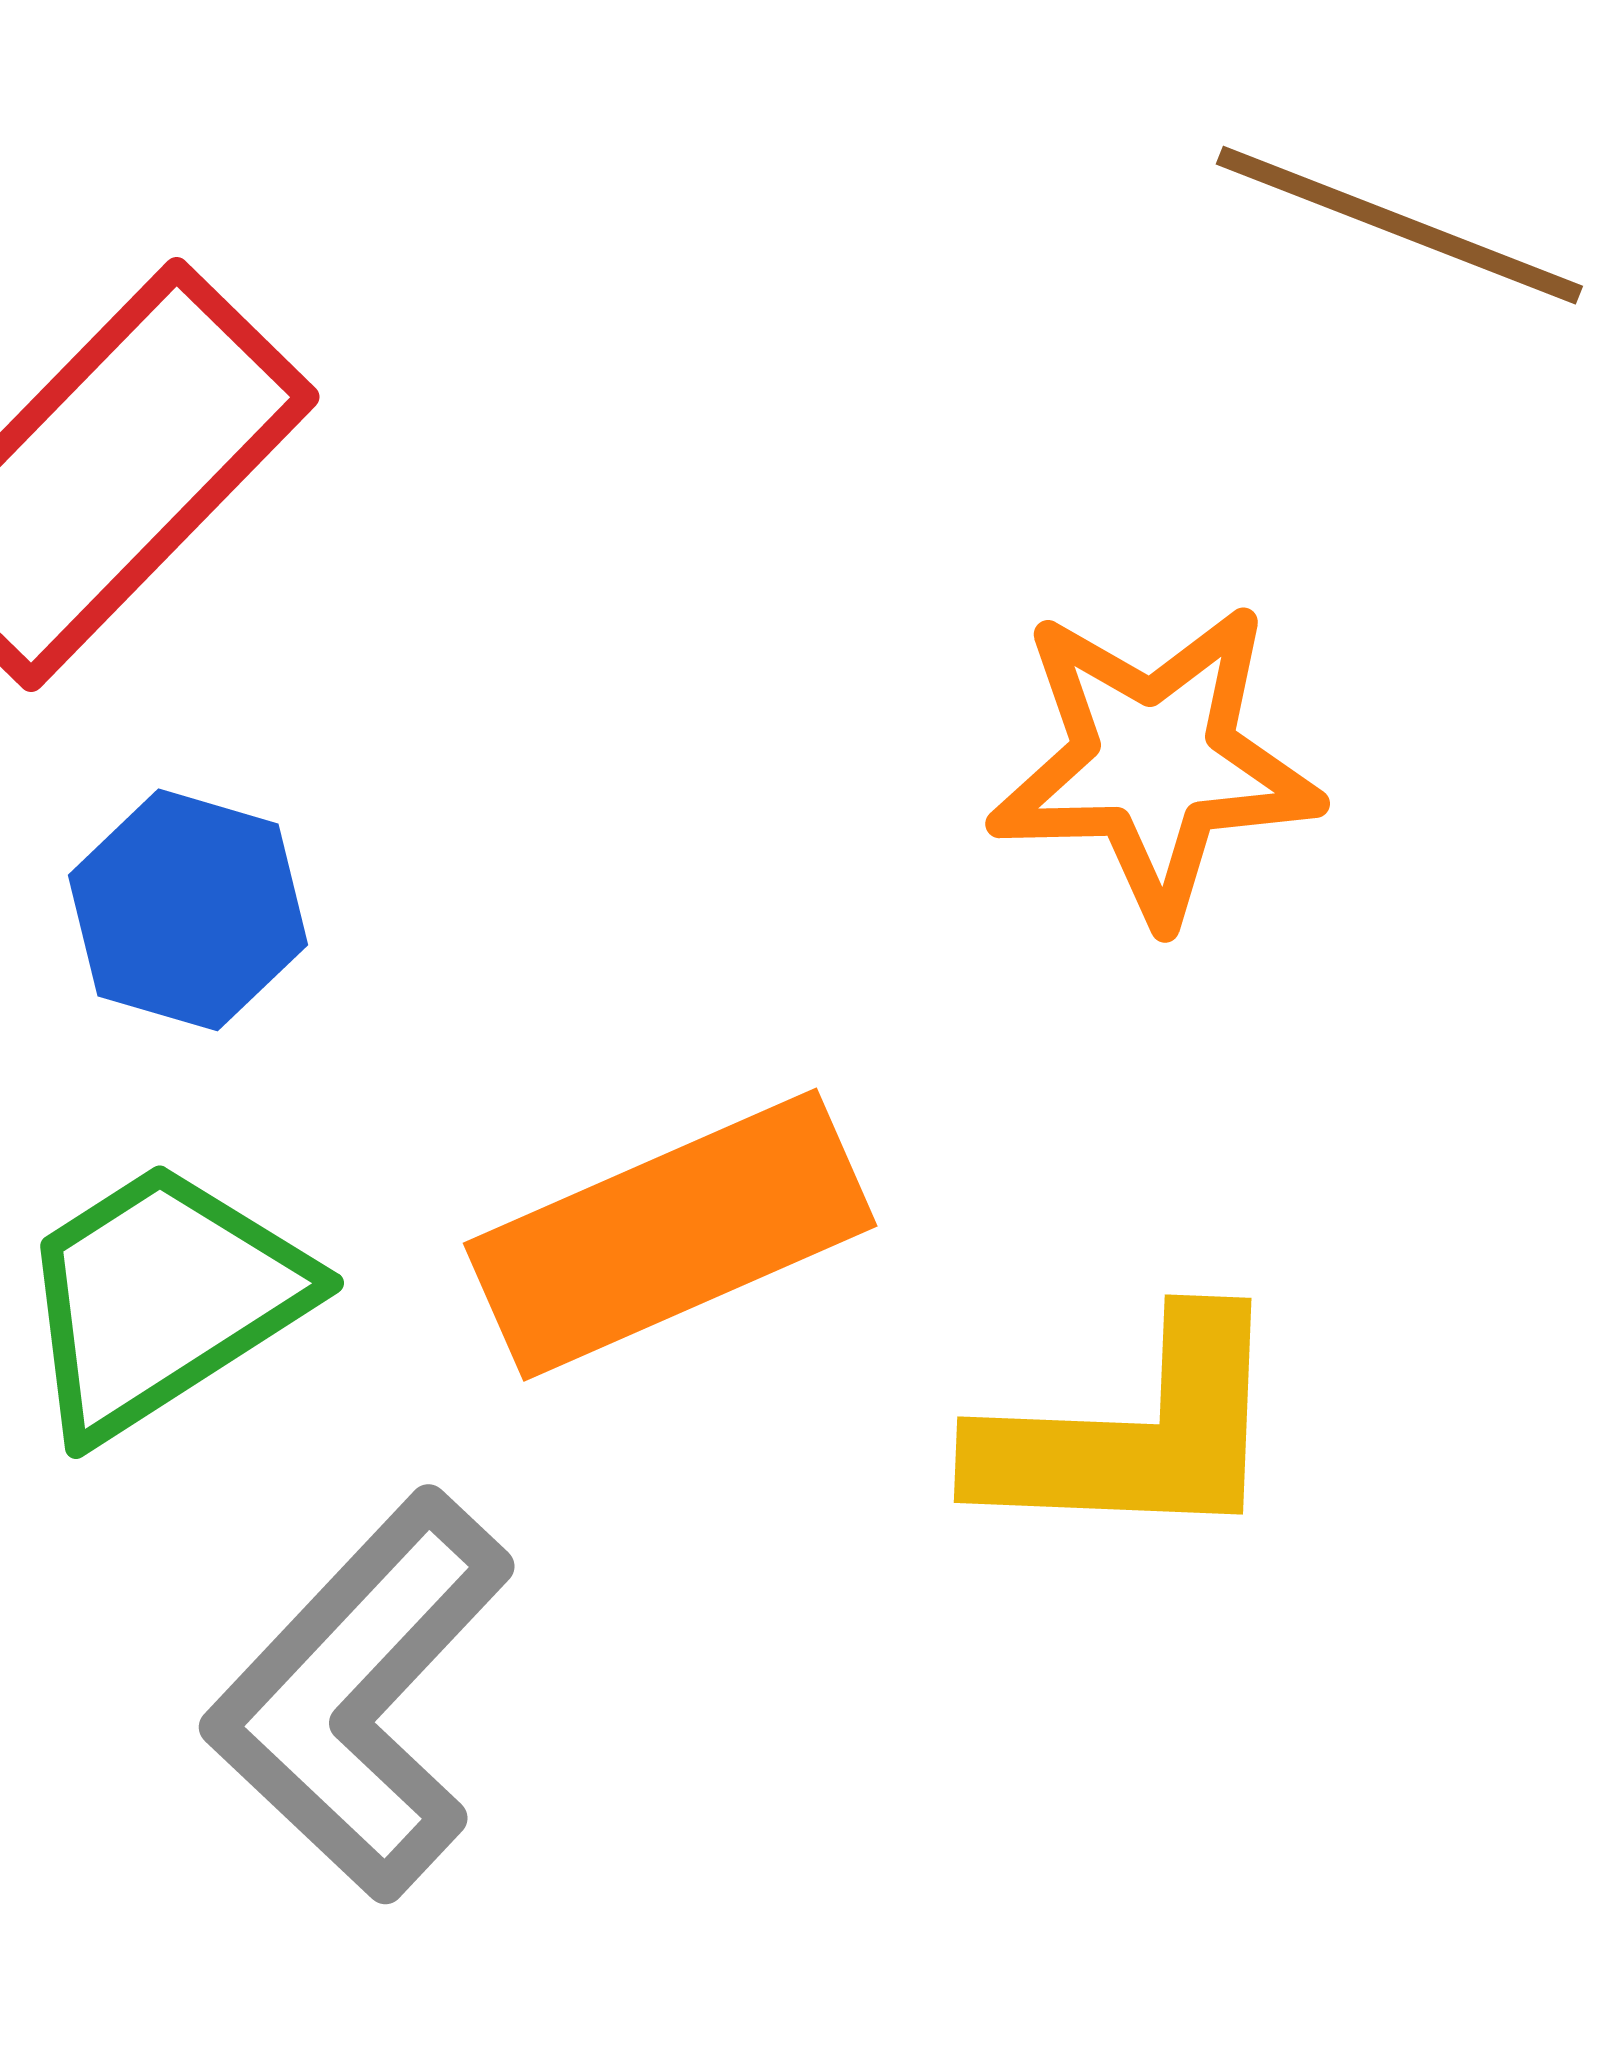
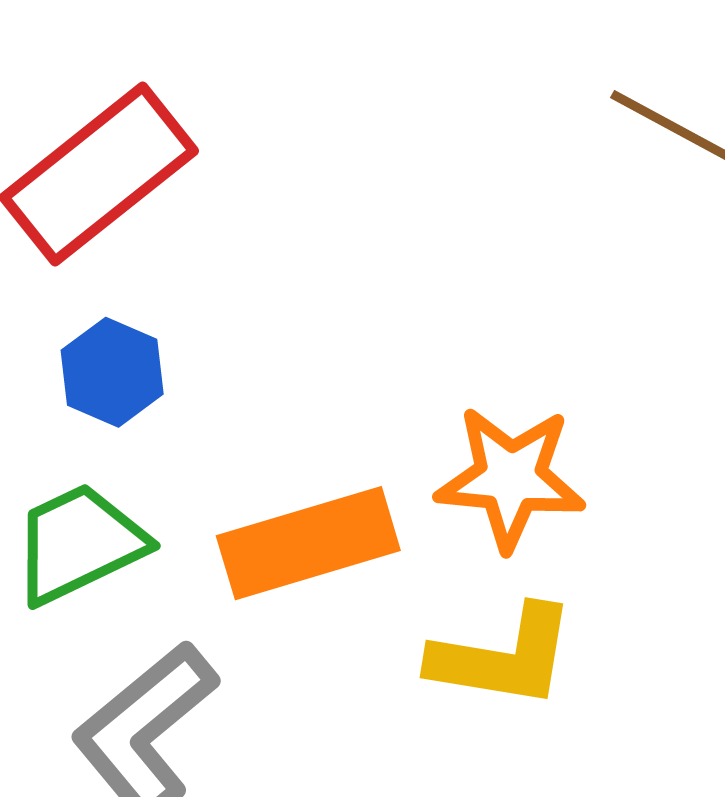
orange star: (1154, 762) -> (511, 478), moved

